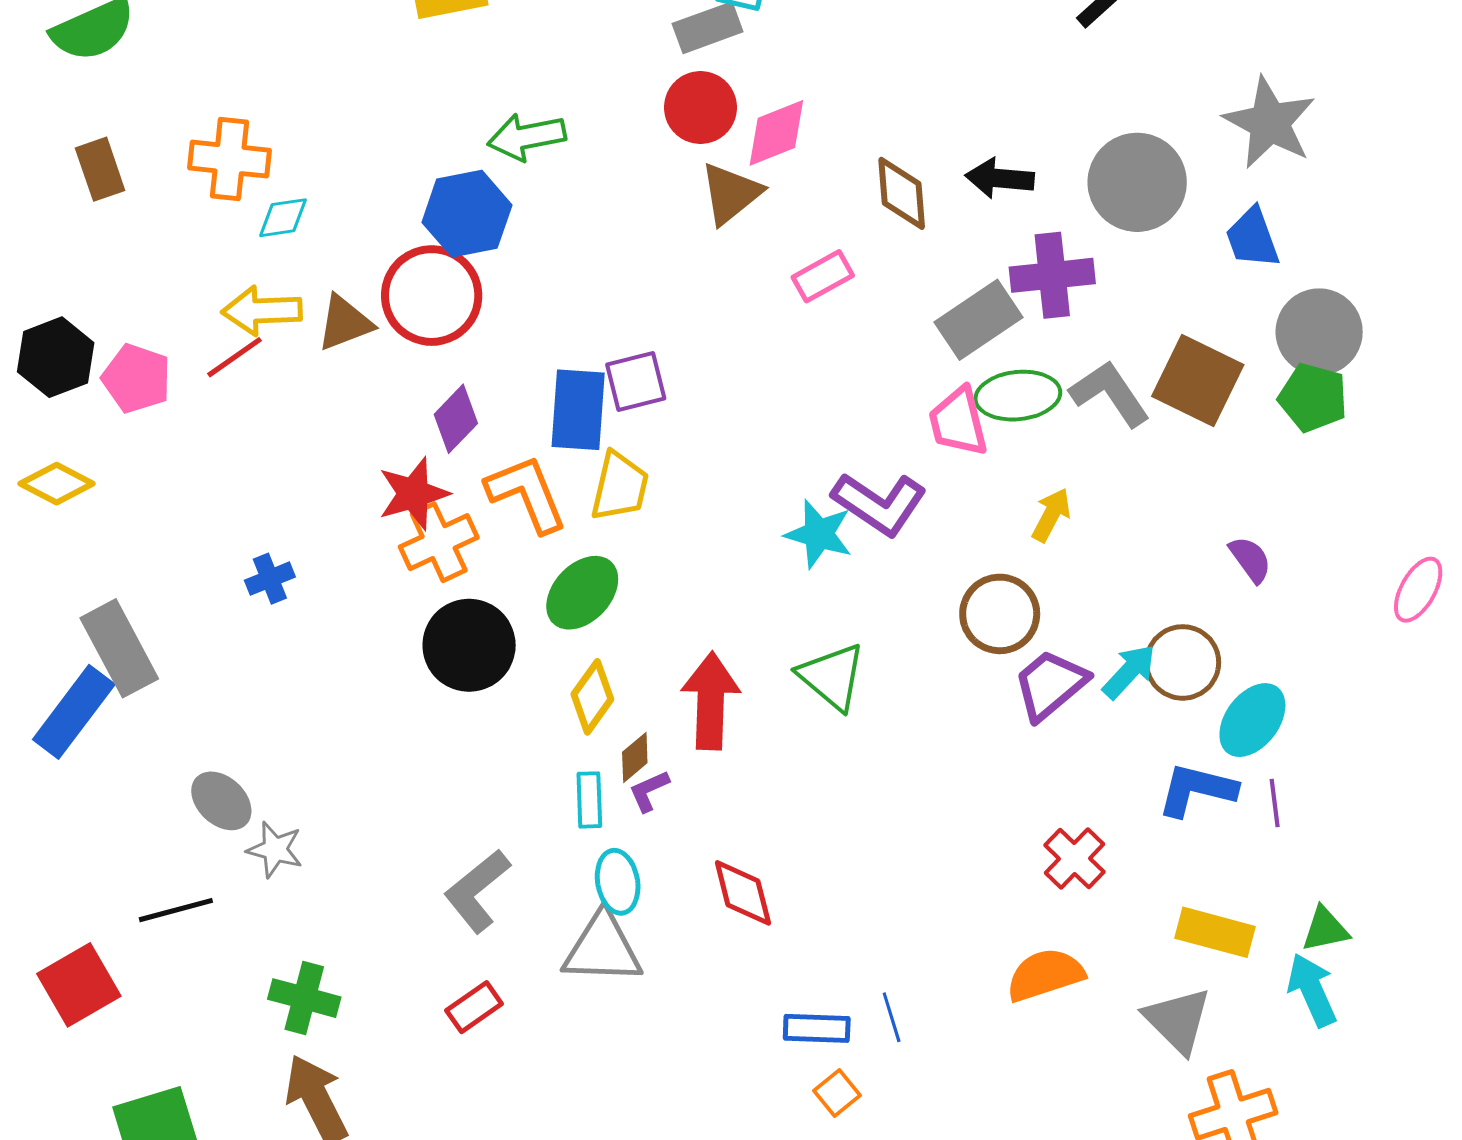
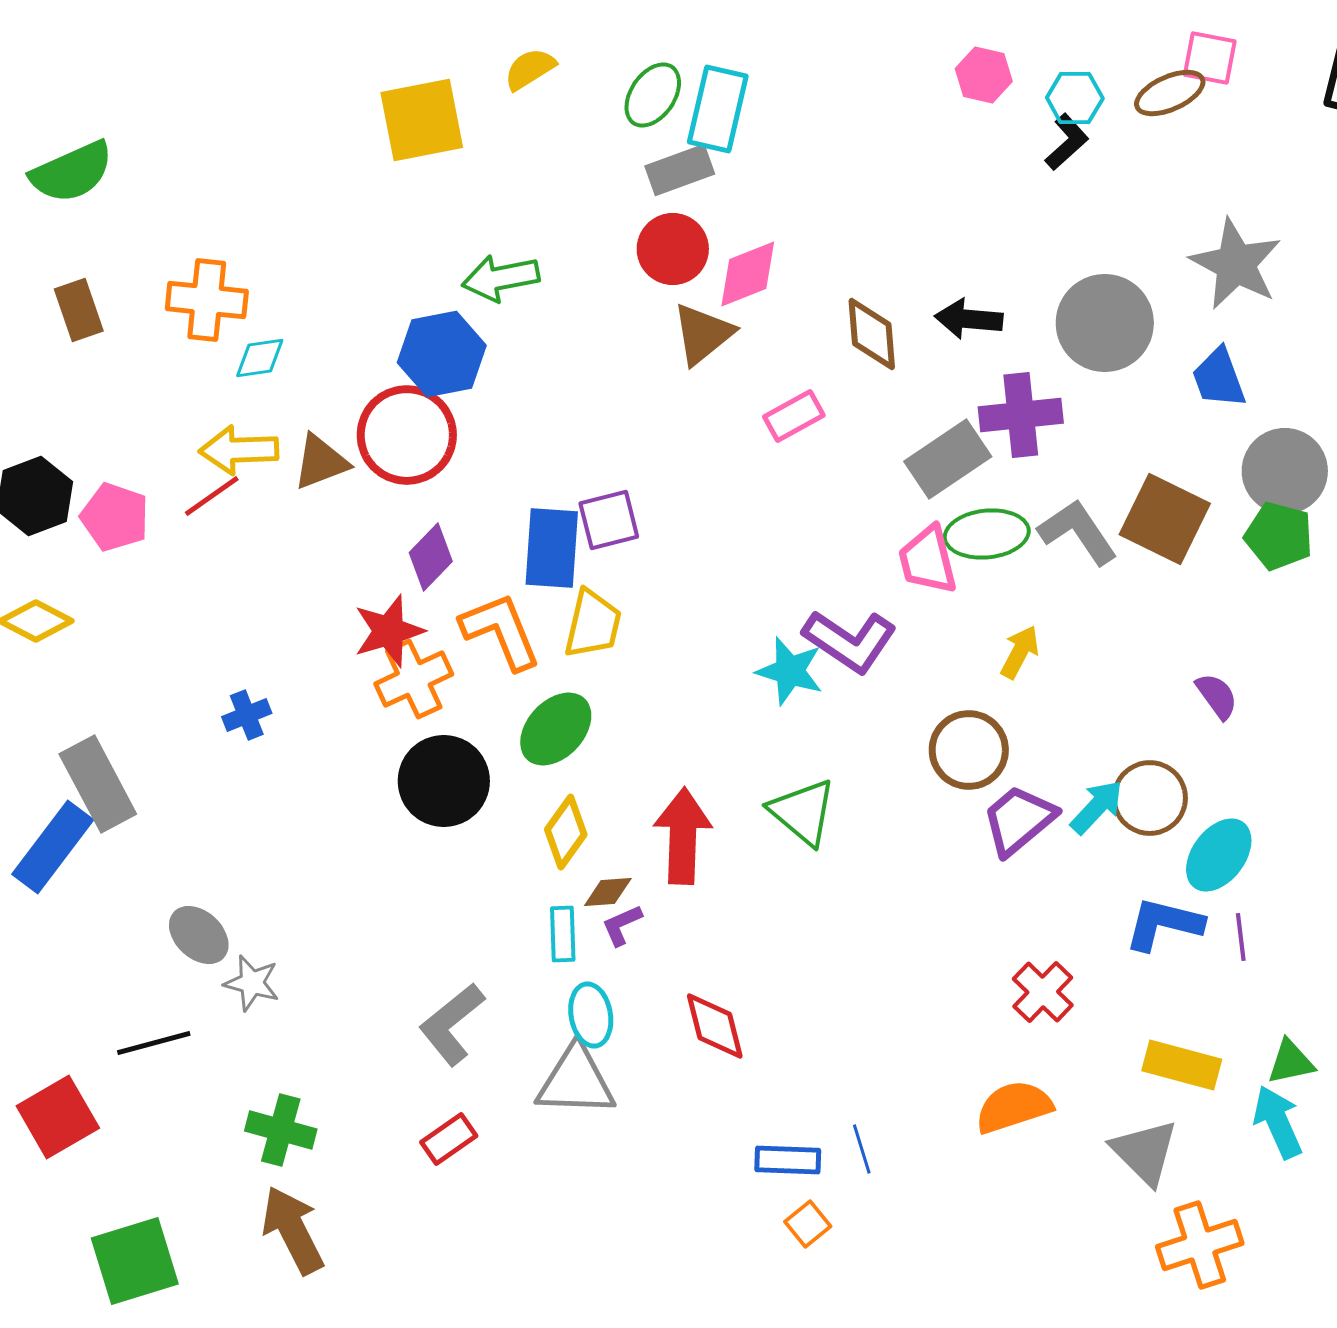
brown diamond: (635, 757) -> (608, 892), turned 36

